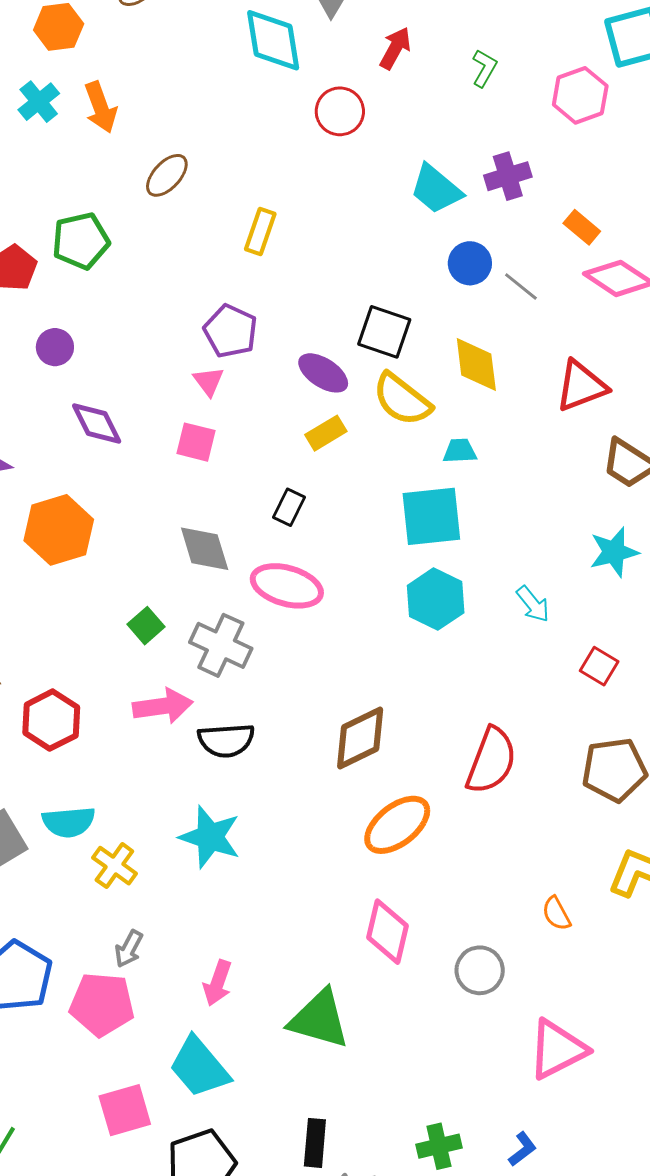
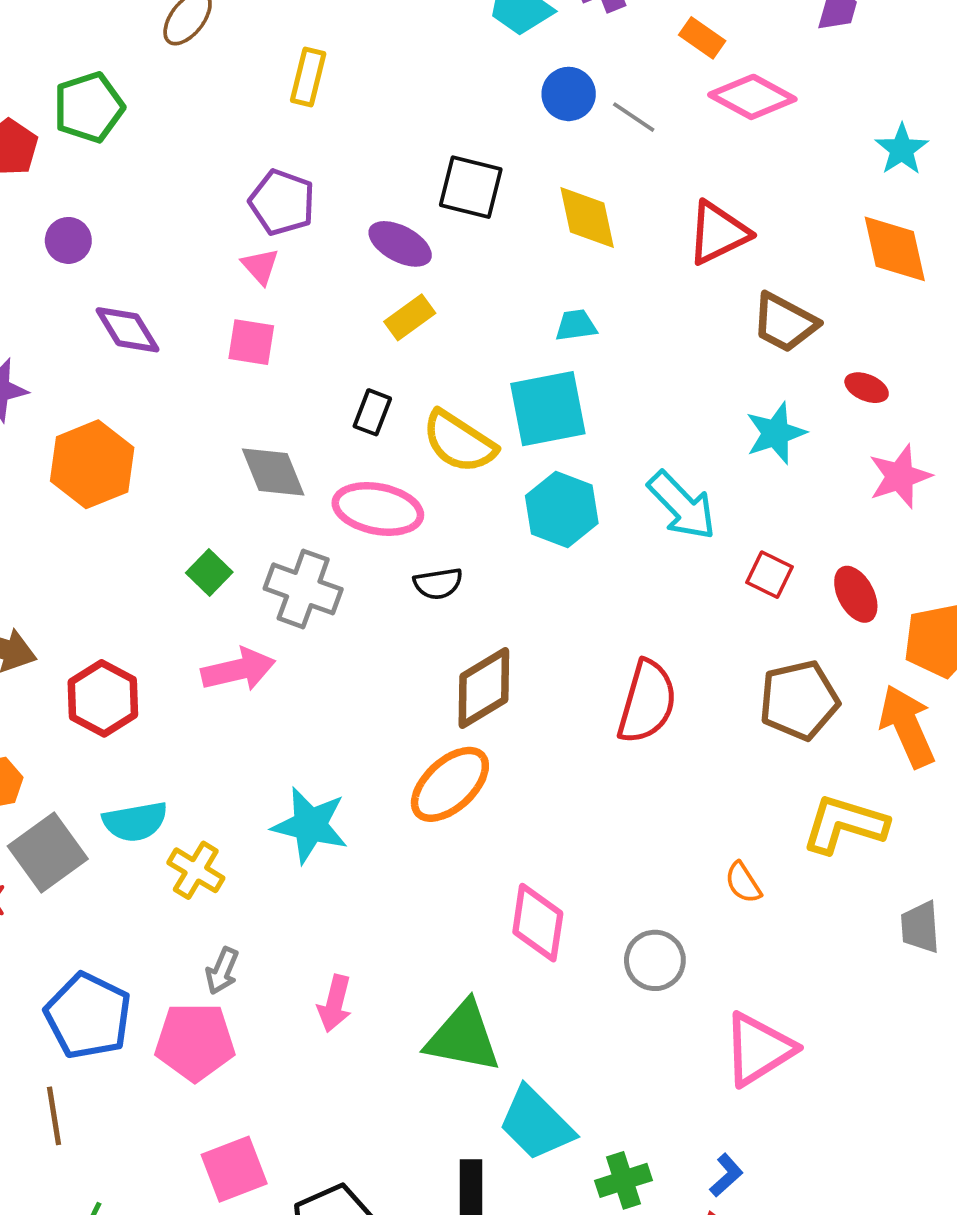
yellow semicircle: (402, 399) -> (459, 442), moved
cyan arrow: (533, 604) -> (682, 506), size x1.6
black semicircle: (226, 740) -> (438, 584), moved, size x0.7
orange ellipse: (397, 825) -> (450, 784), moved
cyan trapezoid: (199, 1067) -> (536, 1124), moved

